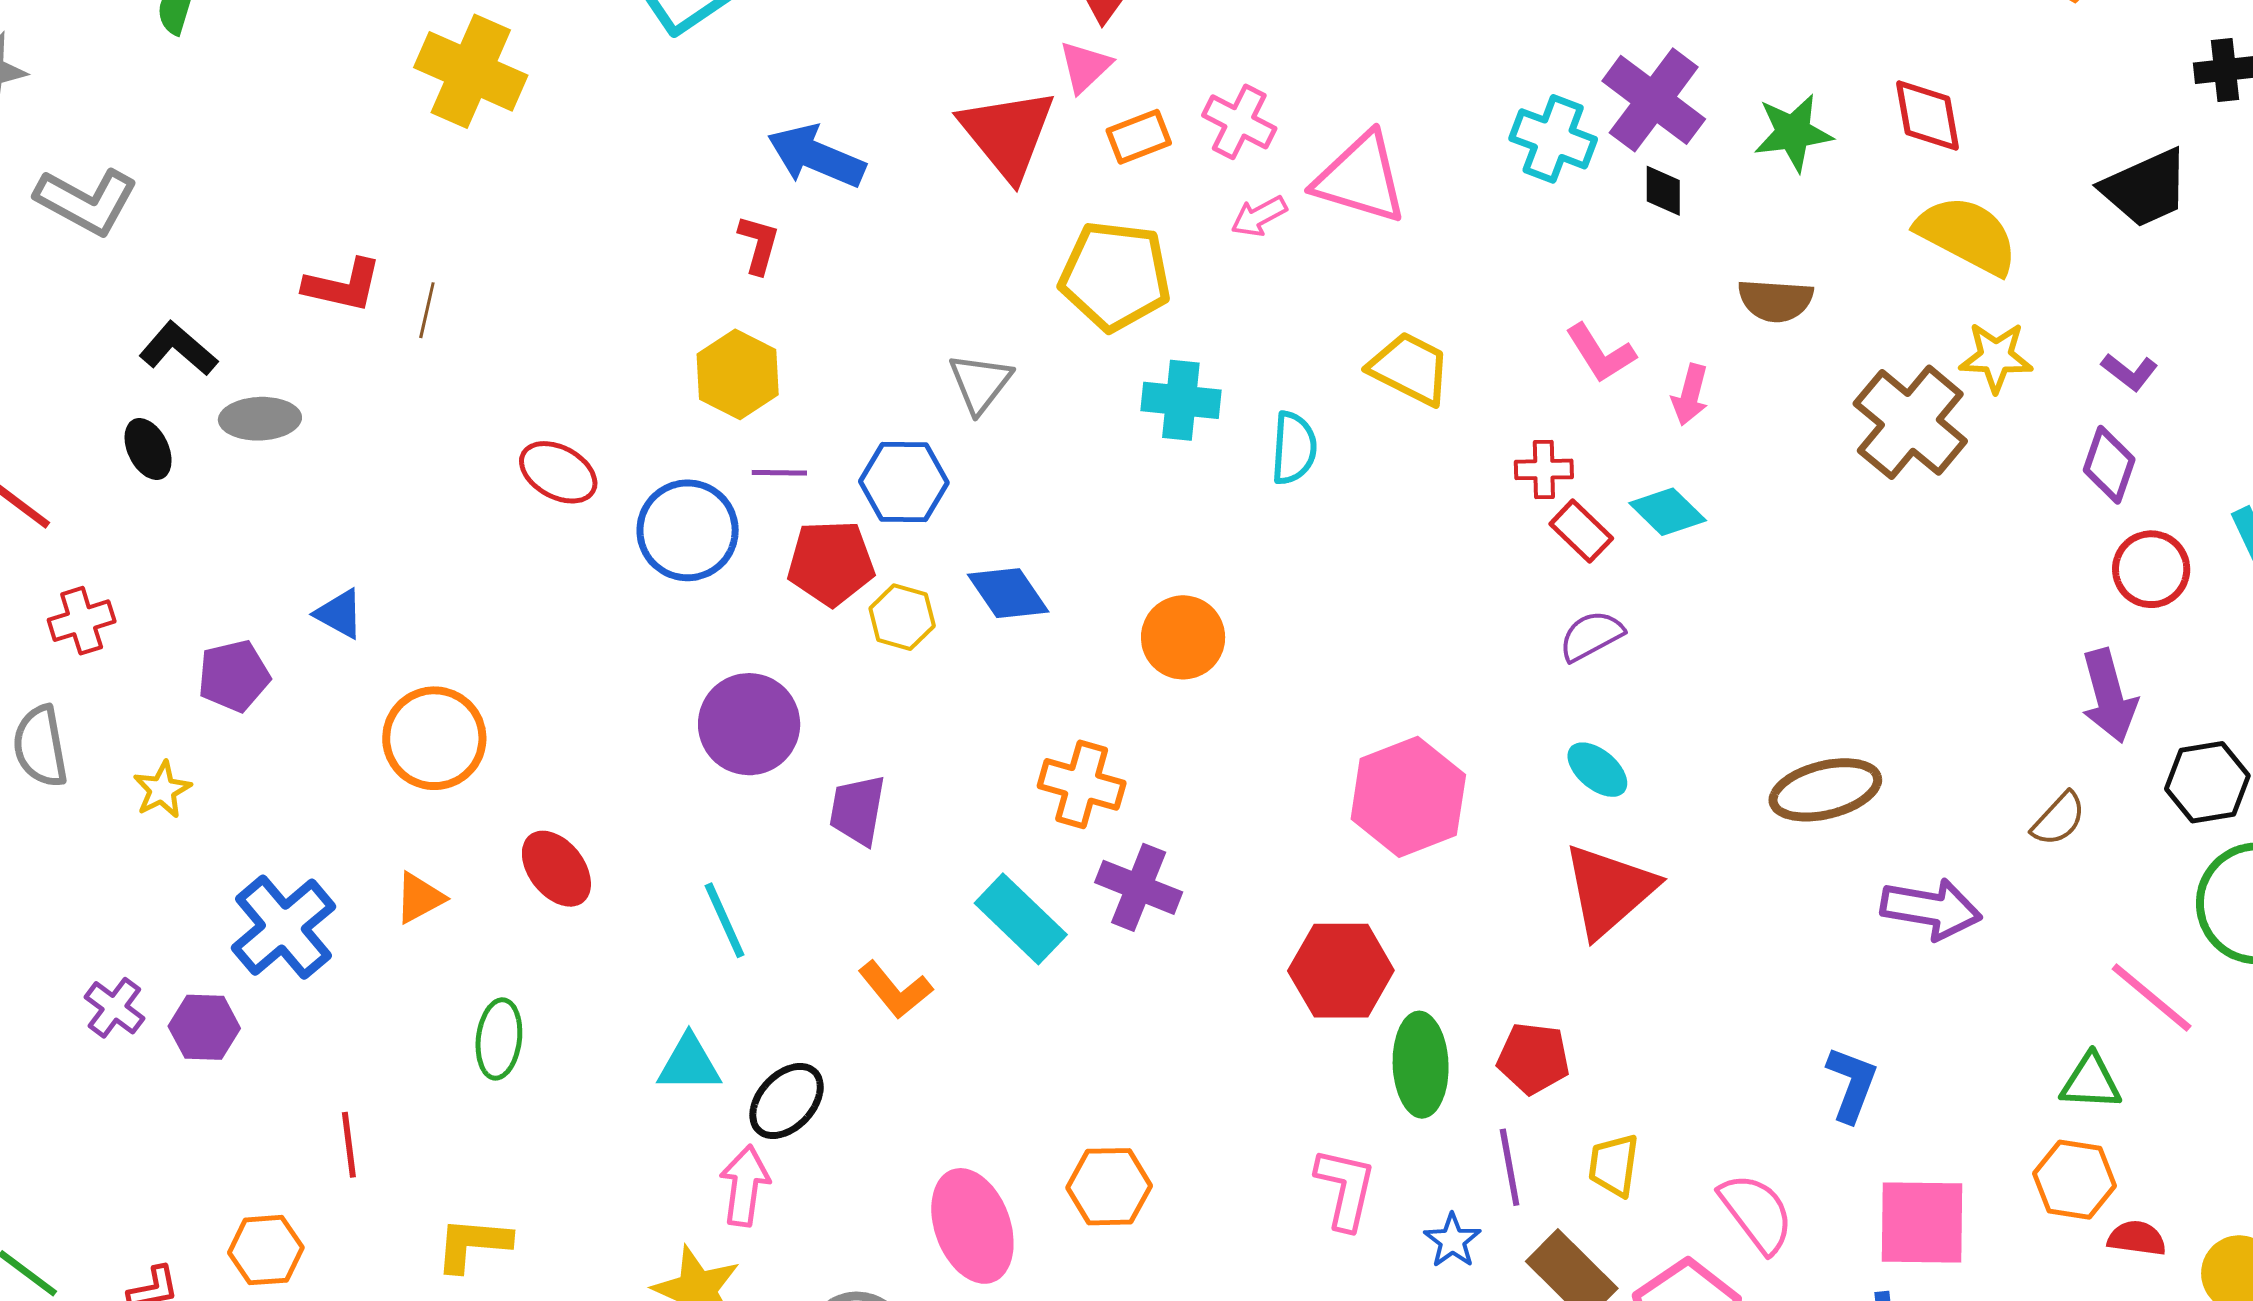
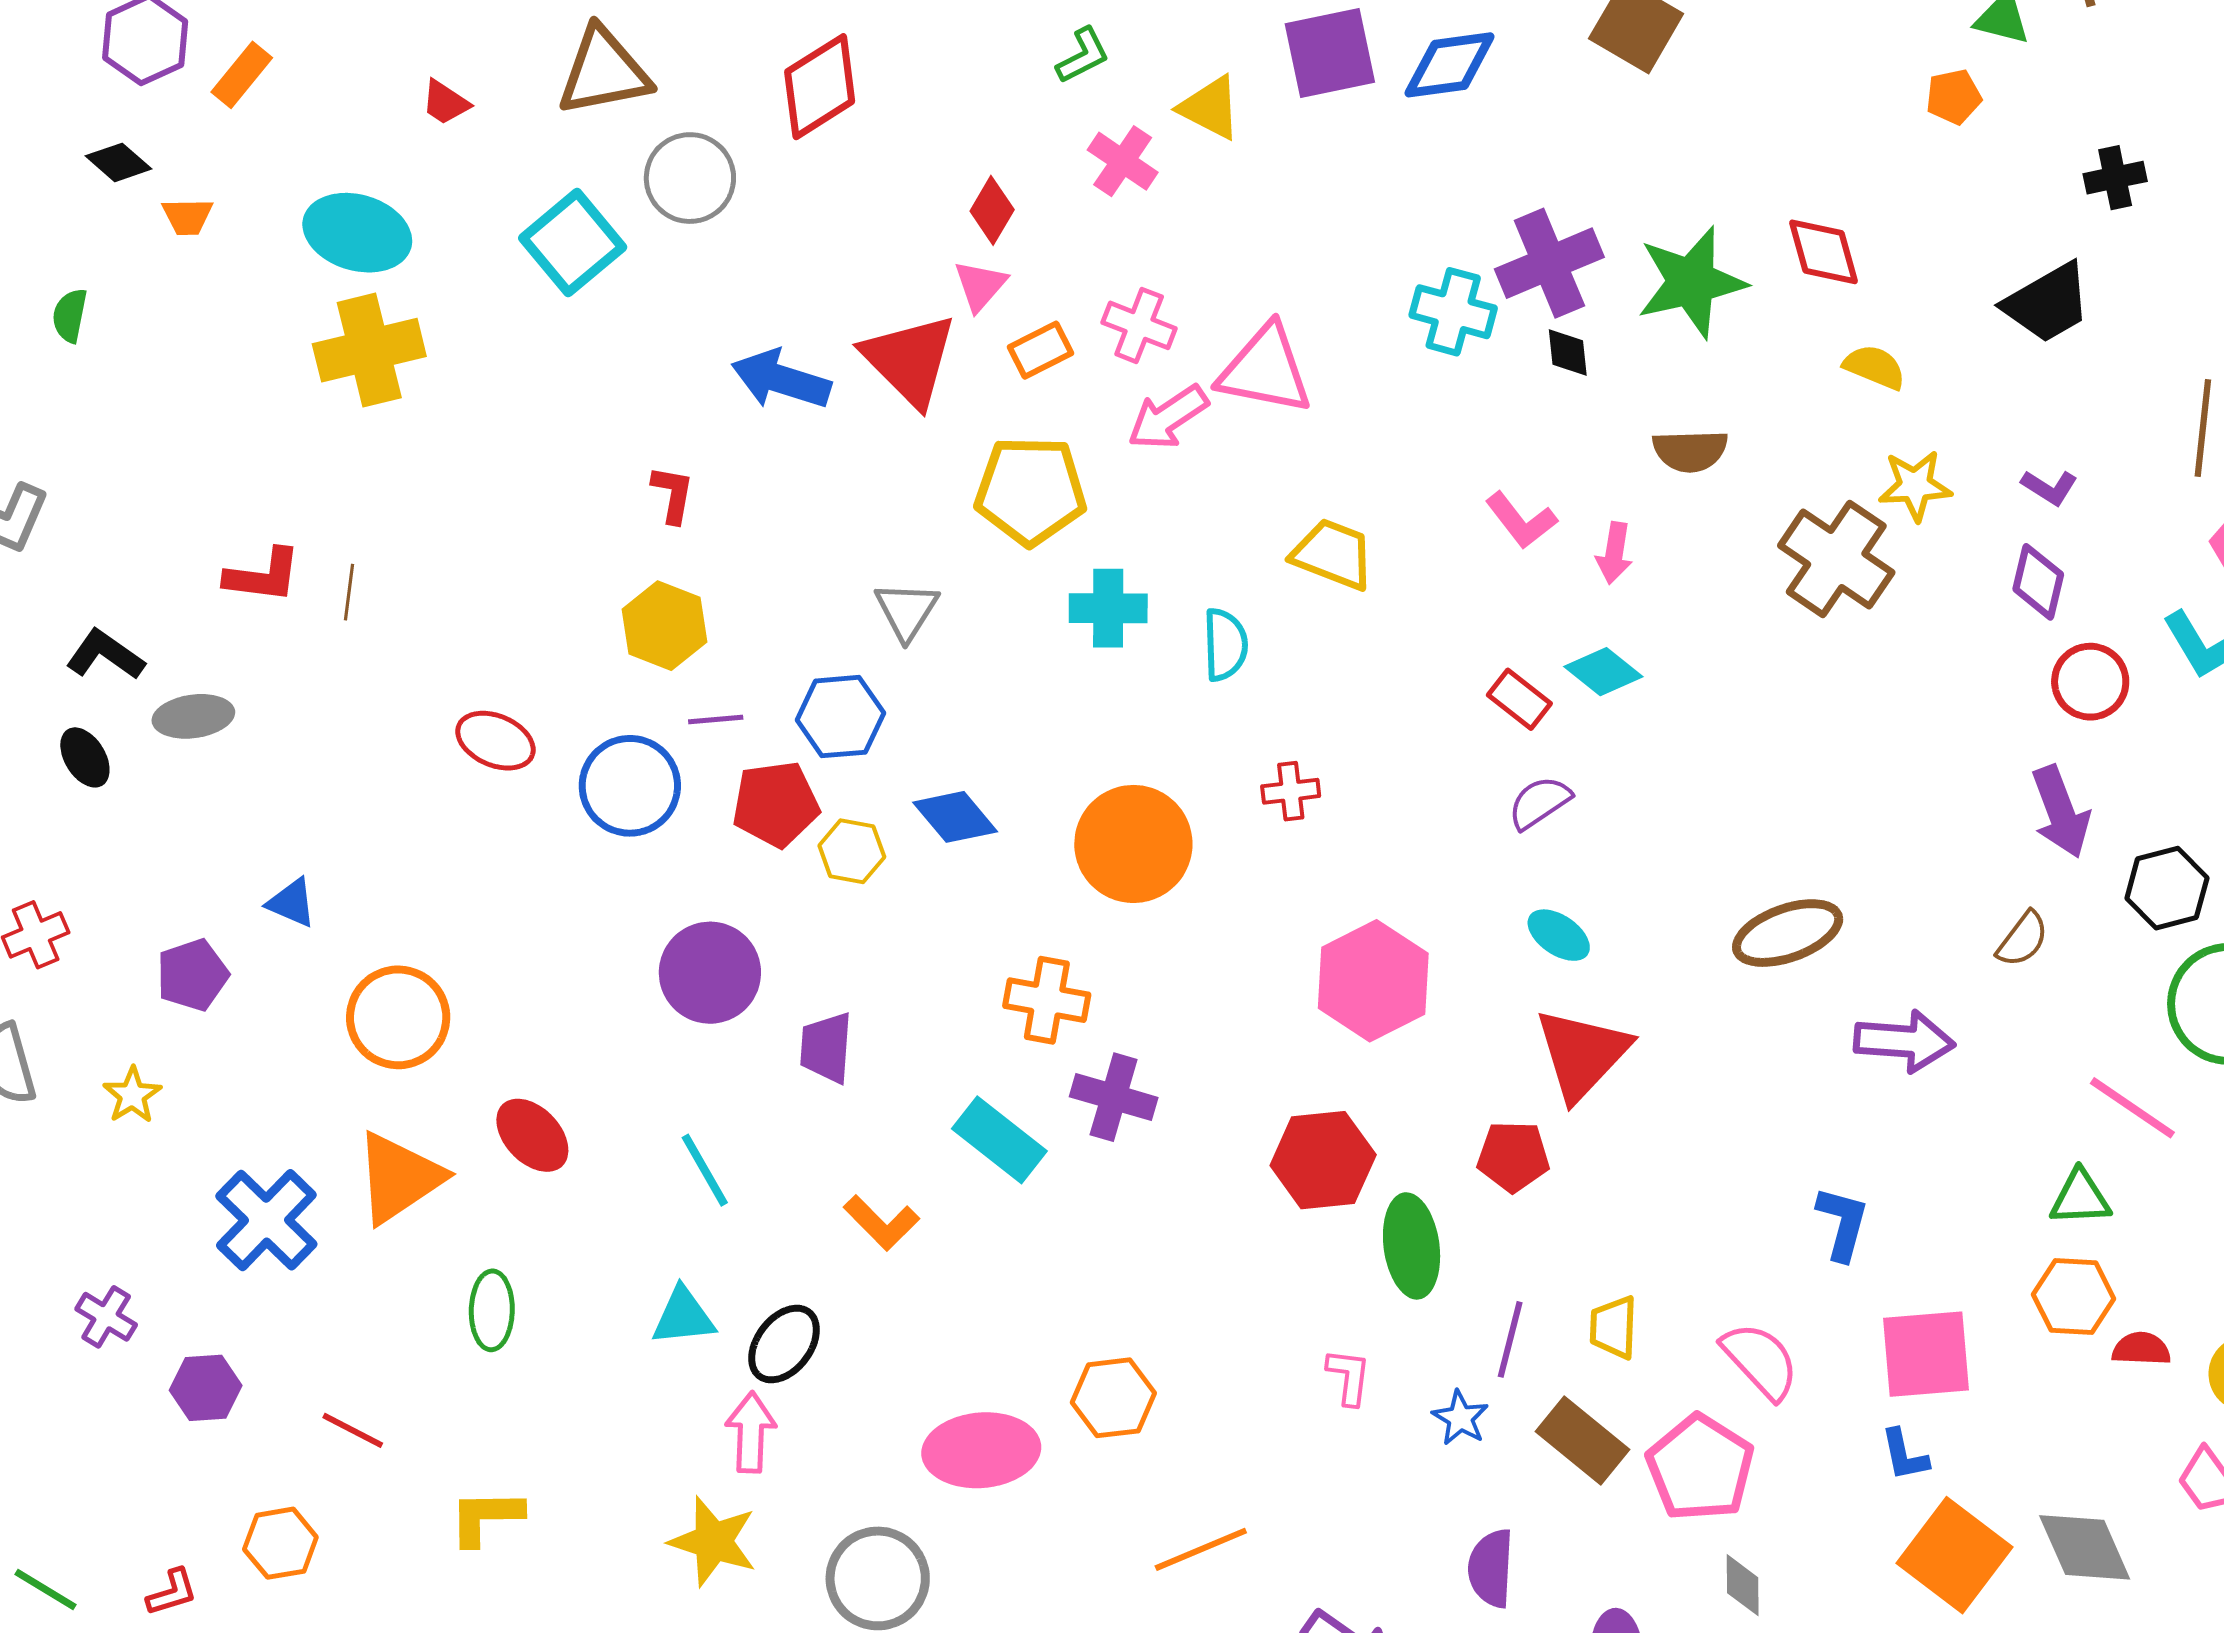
yellow cross: (471, 71) -> (369, 350), turned -32
purple cross: (1654, 100) -> (1549, 263), turned 36
green star: (1793, 133) -> (1691, 282), size x1.4
blue arrow: (816, 156) -> (781, 380), moved
pink arrow: (1259, 216) -> (1168, 417), size x1.5
yellow semicircle: (1967, 235) -> (1875, 367), size x0.6
red cross: (1544, 469) -> (1291, 791), moved
orange circle: (1183, 637) -> (1133, 844), size x1.4
orange triangle: (419, 898) -> (399, 1178), size x1.8
purple hexagon: (204, 1027) -> (206, 1388), moved
red pentagon: (1533, 1058) -> (1513, 1156), moved
red line: (349, 1145) -> (353, 1430), turned -50
purple line: (1510, 1167) -> (1510, 1339), turned 30
pink L-shape: (1345, 1189) -> (1349, 1377), size x0.7
pink ellipse: (972, 1226) -> (981, 1450), turned -69

